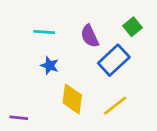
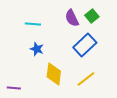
green square: (133, 27) -> (92, 16), moved
purple semicircle: (90, 36) -> (72, 18), moved

